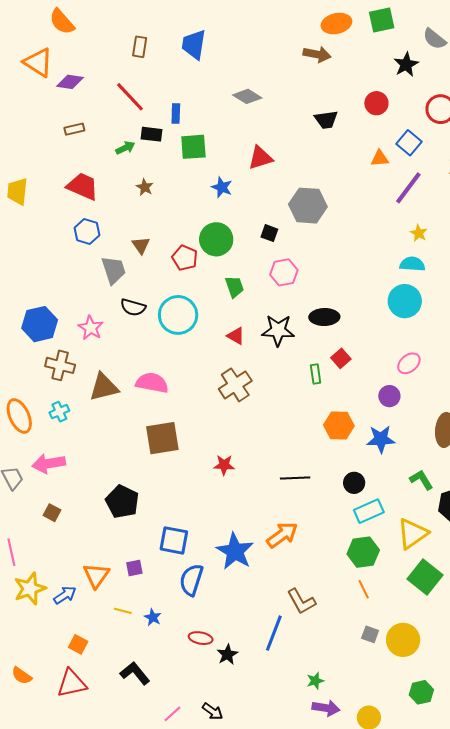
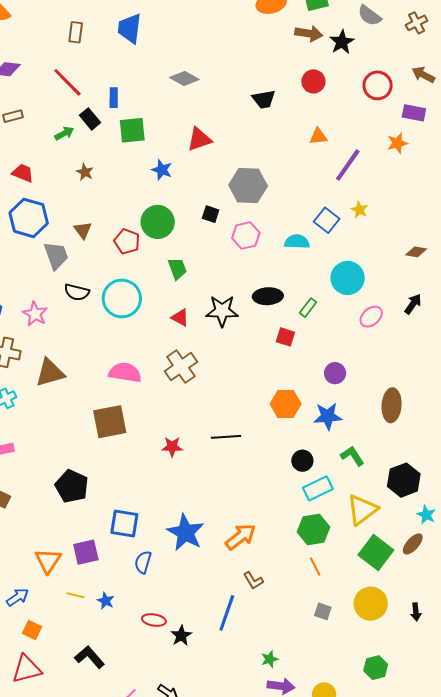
brown arrow: (317, 54) -> (309, 34), moved
black rectangle: (151, 134) -> (90, 119), turned 45
blue square: (409, 143) -> (327, 220), moved
red trapezoid: (83, 186) -> (23, 173), size x0.7
blue hexagon: (87, 231) -> (29, 218), size x1.5
cyan semicircle: (412, 264) -> (297, 242), moved
pink hexagon: (284, 272) -> (246, 236), moved
red square: (341, 358) -> (285, 337), turned -30
pink ellipse: (409, 363) -> (371, 317), moved
green rectangle: (316, 374) -> (308, 308), moved, turned 48
pink semicircle: (152, 383) -> (125, 372), moved
black line: (295, 478) -> (226, 437), moved
green L-shape: (421, 480) -> (352, 456), moved
orange arrow: (282, 535) -> (241, 537), moved
purple square: (134, 568) -> (86, 552), size x1.5
blue semicircle: (191, 580) -> (143, 562), size x0.7
blue arrow: (65, 595) -> (18, 597), moved
brown L-shape: (301, 601) -> (253, 580), size x0.7
yellow circle: (403, 640) -> (371, 604), moved

